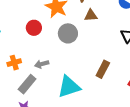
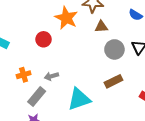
gray circle: (68, 33) -> (114, 49), moved
brown rectangle: (103, 69) -> (114, 81), turned 36

